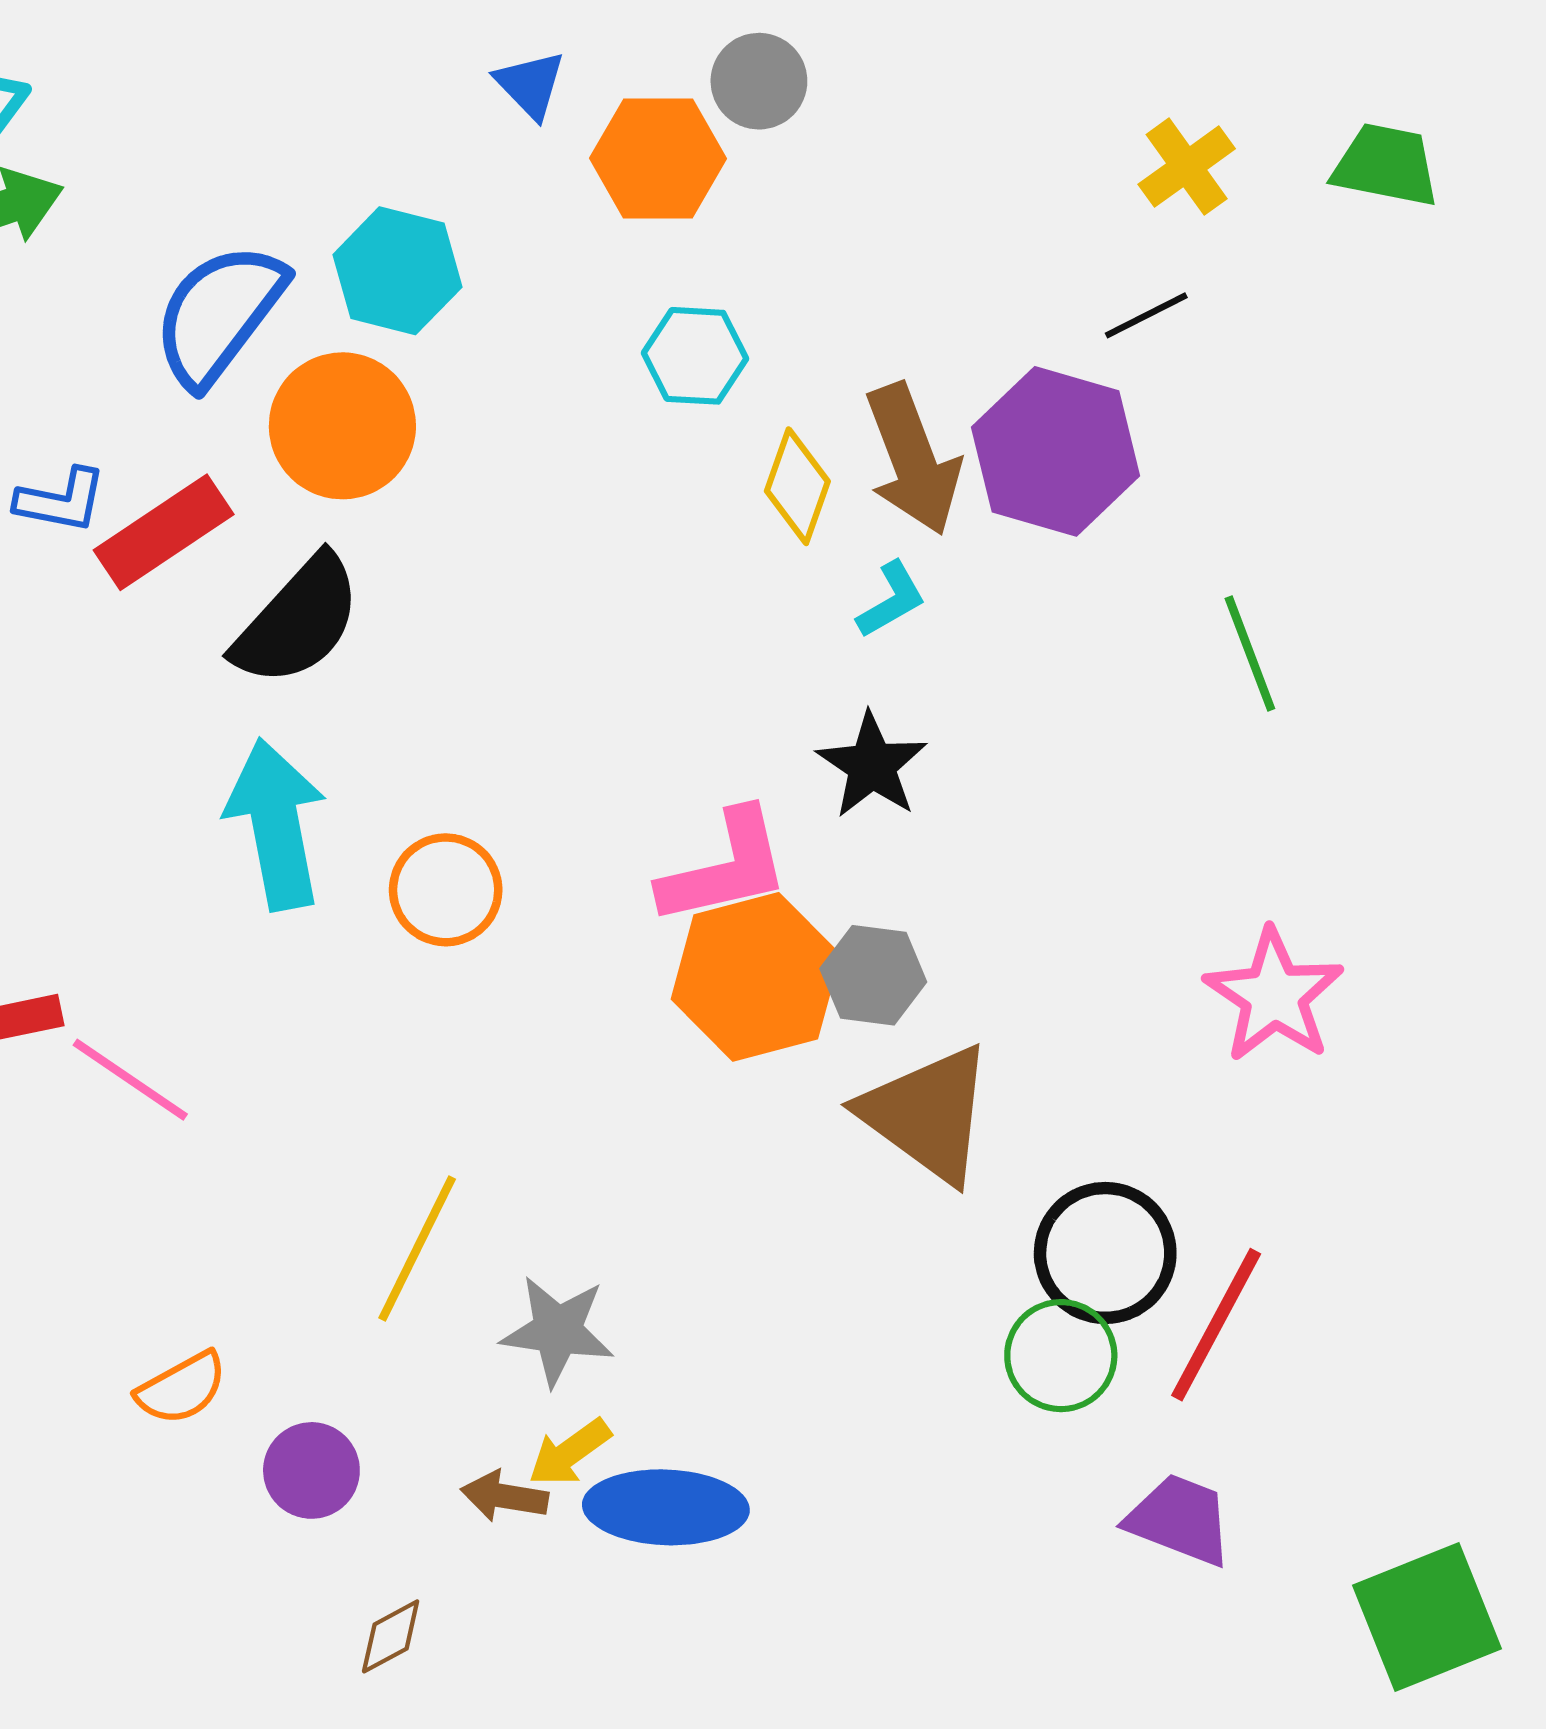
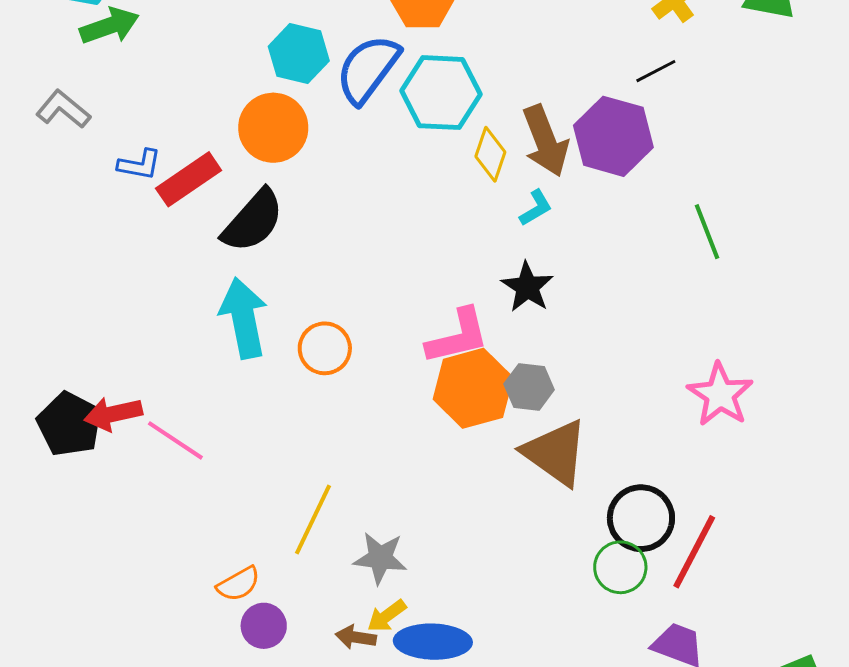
blue semicircle: (219, 314) -> (368, 69), moved
cyan hexagon: (695, 356) -> (441, 93), size x1.6
orange semicircle: (182, 1388) -> (238, 584), moved

